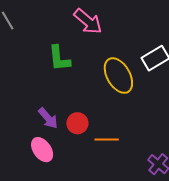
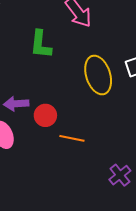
purple arrow: (48, 118) -> (16, 104), turned 115

